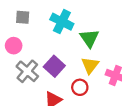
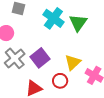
green triangle: (89, 38) -> (78, 23), moved

